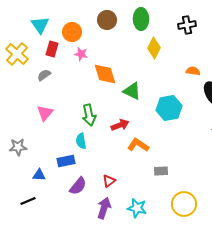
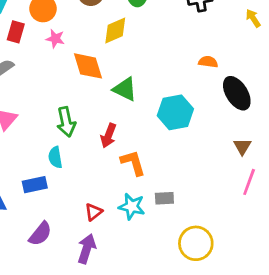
yellow diamond: (154, 48) -> (115, 30), moved, turned 40
red arrow: (120, 125) -> (109, 136), turned 132
orange L-shape: (138, 145) -> (133, 163), turned 40
purple semicircle: (78, 186) -> (40, 234), moved
cyan star: (137, 208) -> (132, 206), moved

